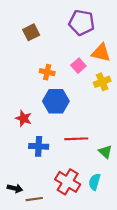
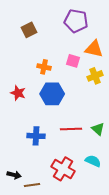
pink square: (78, 66) -> (73, 61), turned -32
red star: (24, 118) -> (18, 93), moved
green triangle: (105, 152) -> (98, 129), moved
cyan semicircle: (95, 182) -> (93, 161), moved, turned 98

